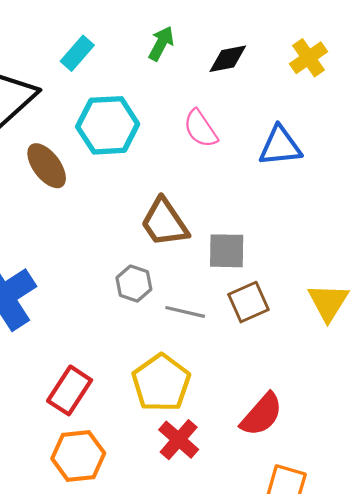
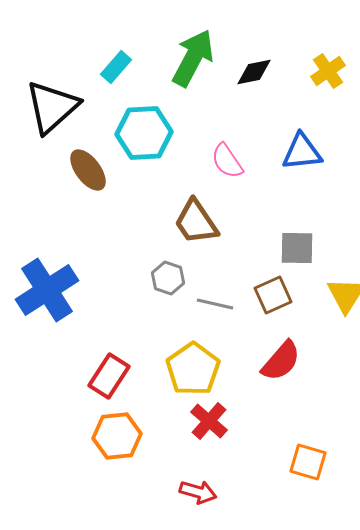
green arrow: (161, 43) -> (193, 58), size x1.8
pink semicircle: (200, 129) -> (227, 161), moved
gray square: (227, 251) -> (297, 248), moved
red semicircle: (262, 414) -> (281, 361), moved

